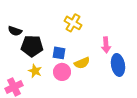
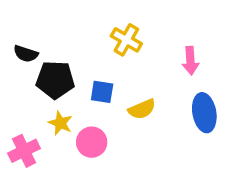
pink arrow: (106, 45) -> (190, 61), moved
pink circle: (62, 72) -> (92, 142), moved

